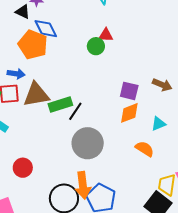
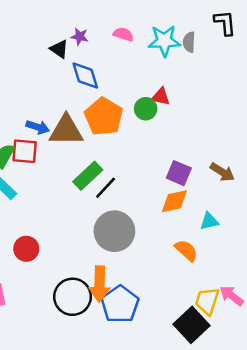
orange pentagon: (33, 45) -> (104, 117), moved
brown triangle: (36, 95) -> (66, 130), moved
green rectangle: (60, 104) -> (88, 176), turned -35

